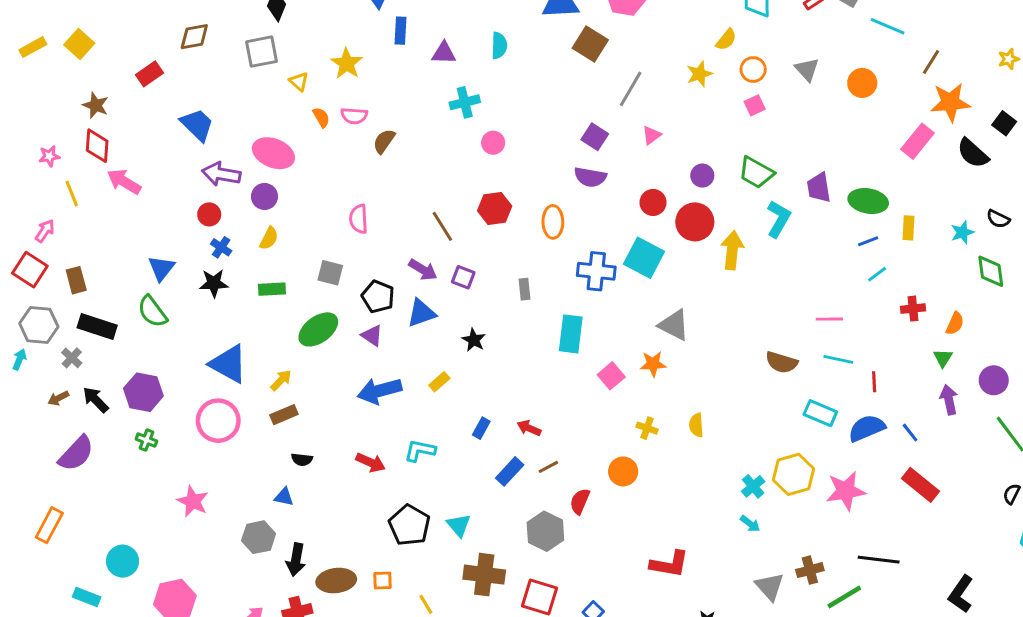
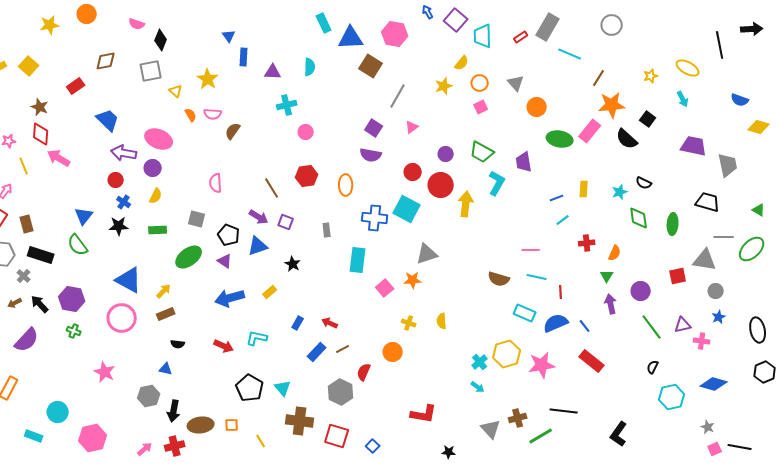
orange circle: (862, 83) -> (537, 107), moved
green ellipse: (868, 201) -> (560, 139), moved
gray triangle: (674, 325) -> (427, 254), turned -45

